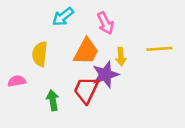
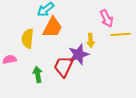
pink arrow: (105, 23) -> (107, 18), moved
orange trapezoid: (86, 51) -> (53, 27), moved

